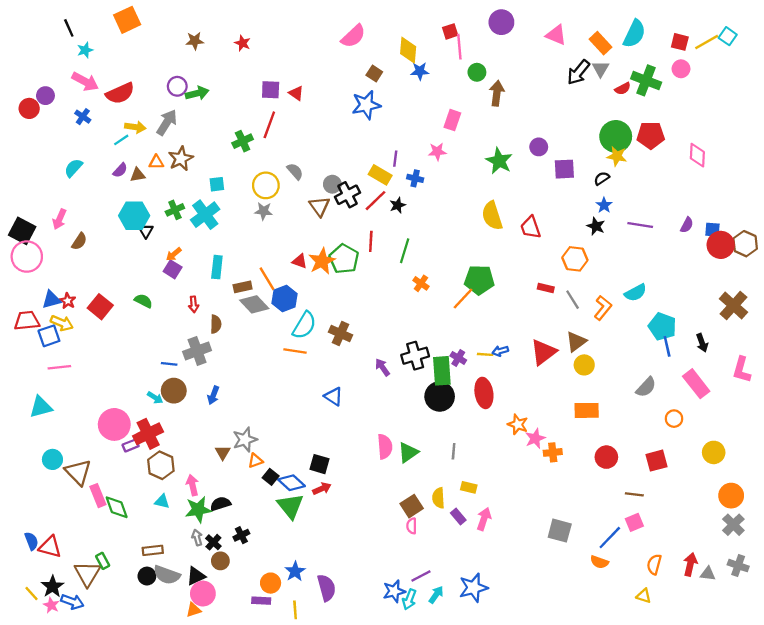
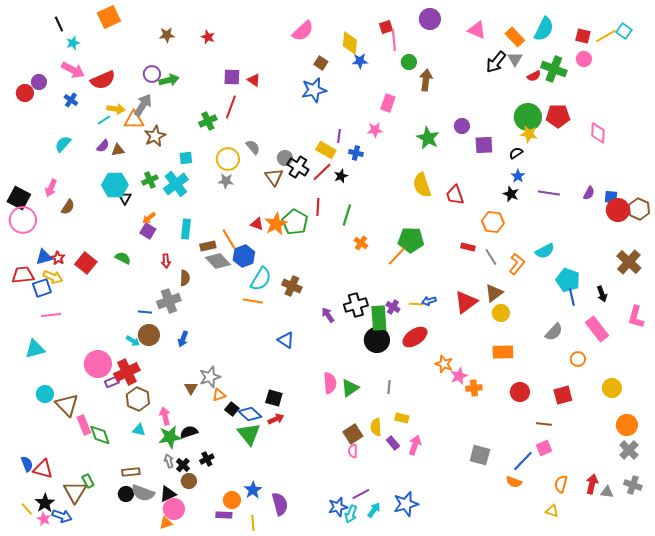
orange triangle: (156, 162) -> (134, 120), moved, size x1.5
black cross: (347, 195) -> (298, 167), turned -30
red ellipse: (484, 393) -> (415, 337), turned 65

